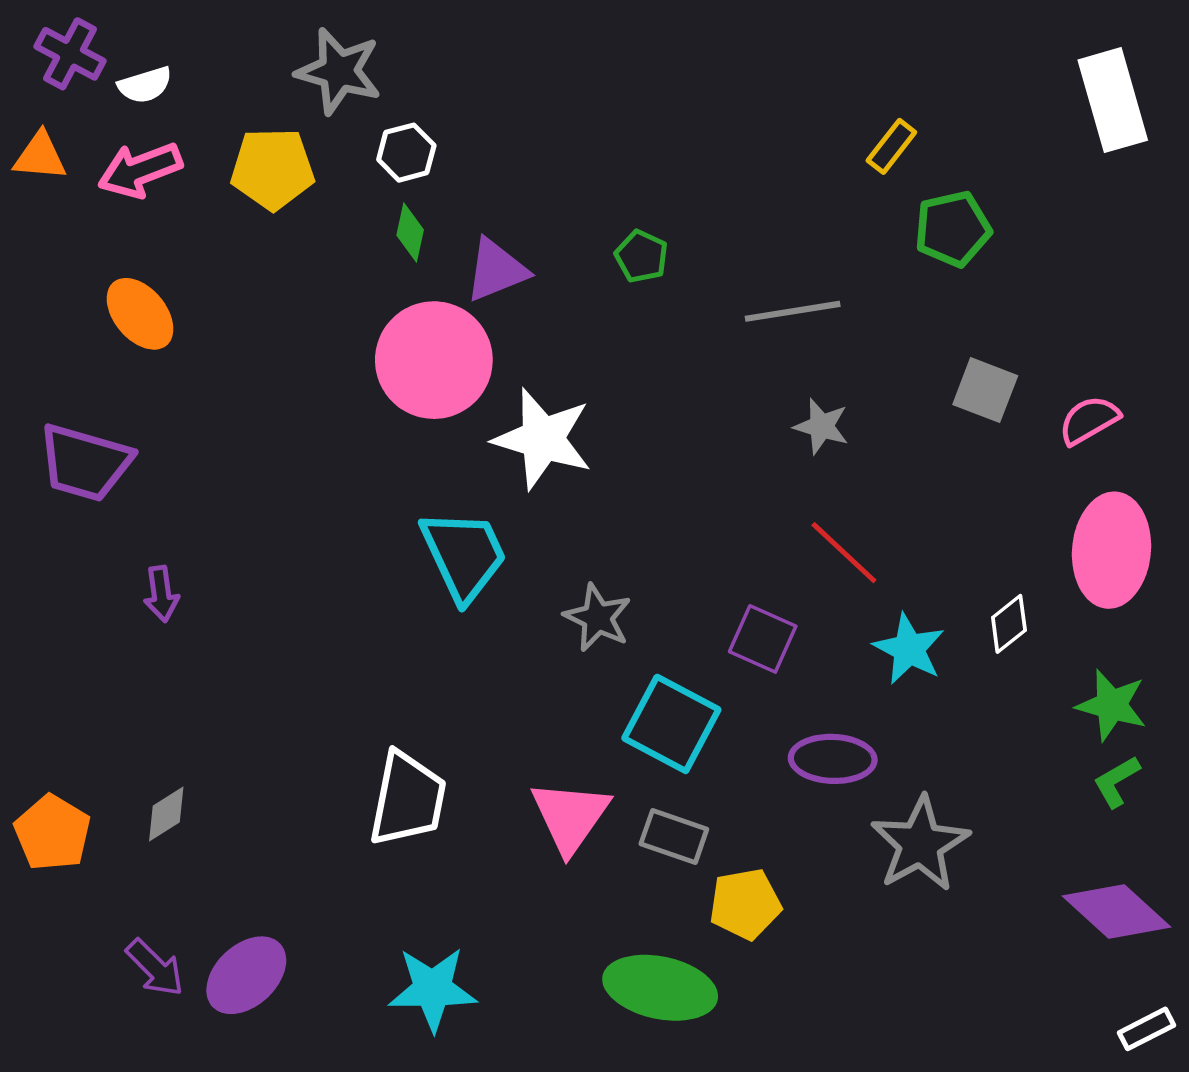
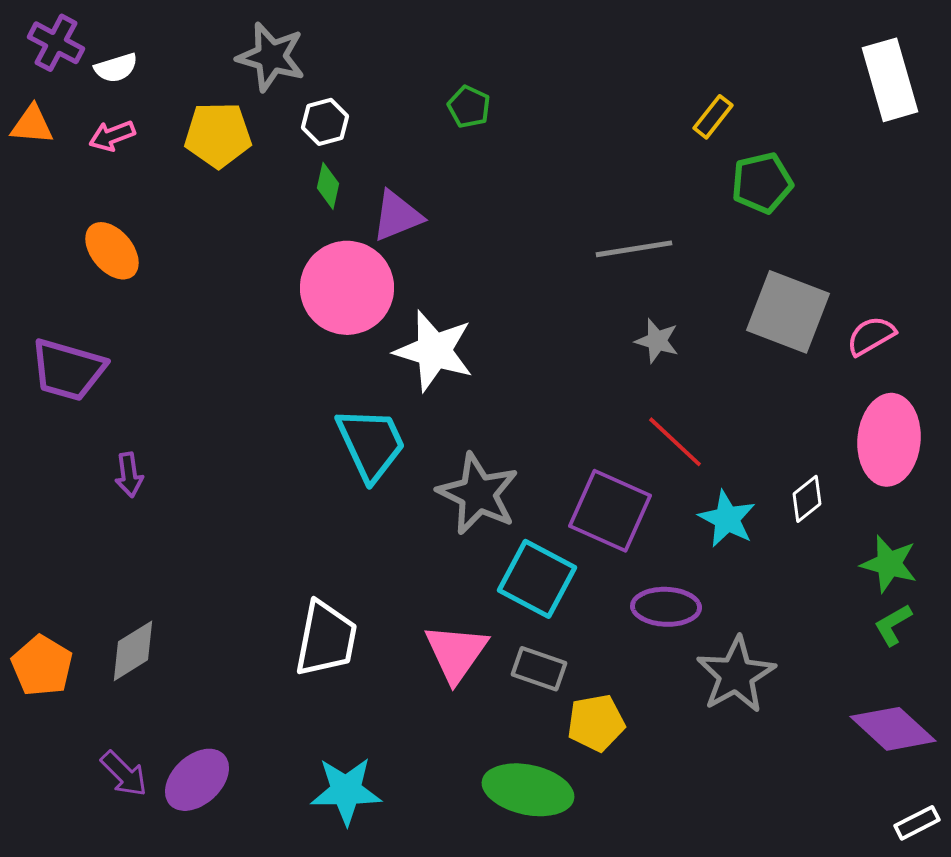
pink arrow: (140, 170) -> (112, 136), size x0.7
green pentagon: (641, 256) -> (469, 107), moved
gray square: (985, 390) -> (788, 312), size x1.6
gray star: (598, 618) -> (478, 494), size x1.5
purple square: (763, 639) -> (610, 511), size x1.5
gray diamond: (166, 814) -> (133, 651), size x1.4

